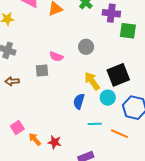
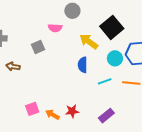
pink semicircle: (56, 57) -> (55, 28), moved
brown arrow: (12, 81) -> (13, 66), turned 32
cyan circle: (108, 98) -> (115, 58), moved
pink square: (17, 128) -> (32, 109), turned 32

